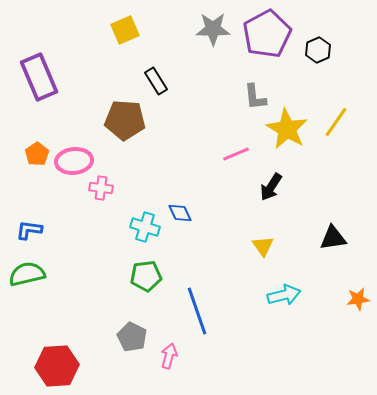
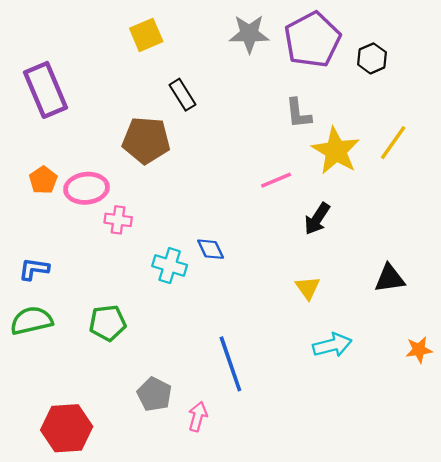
green pentagon: (146, 276) -> (108, 323), moved

